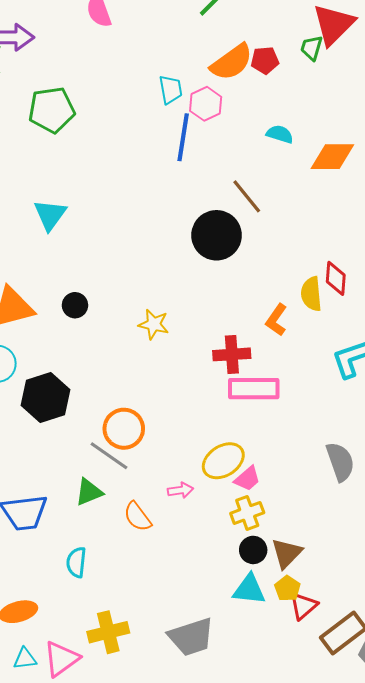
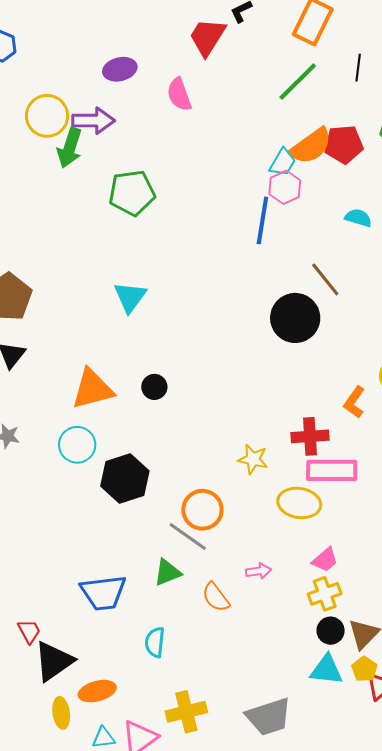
red pentagon: (265, 60) -> (344, 144), size x1.4
cyan trapezoid: (171, 89) -> (283, 162), moved, turned 40
yellow star: (154, 324) -> (253, 459), moved
yellow ellipse: (223, 461) -> (299, 503), moved, turned 42

